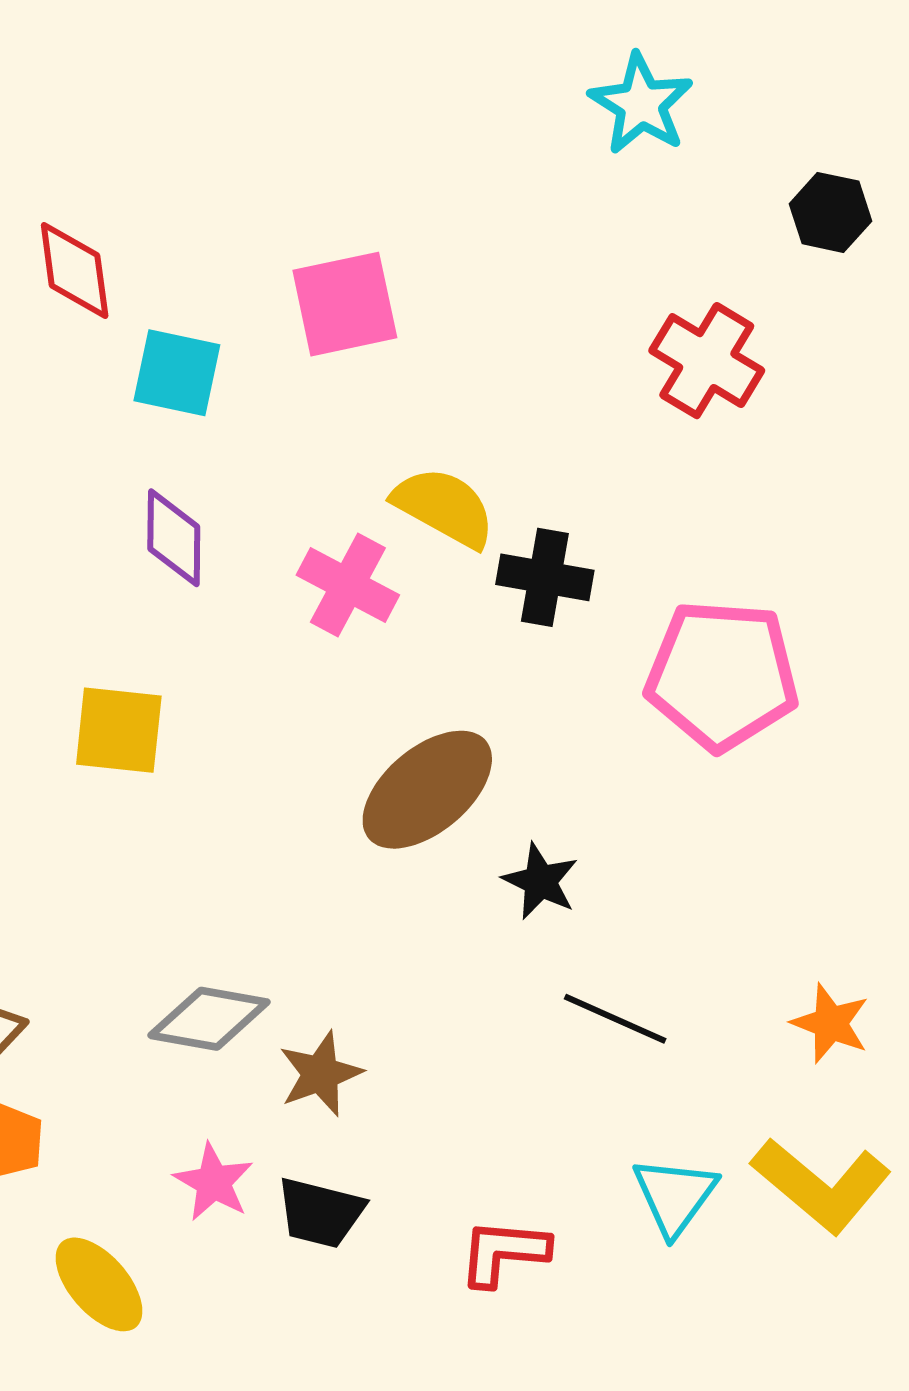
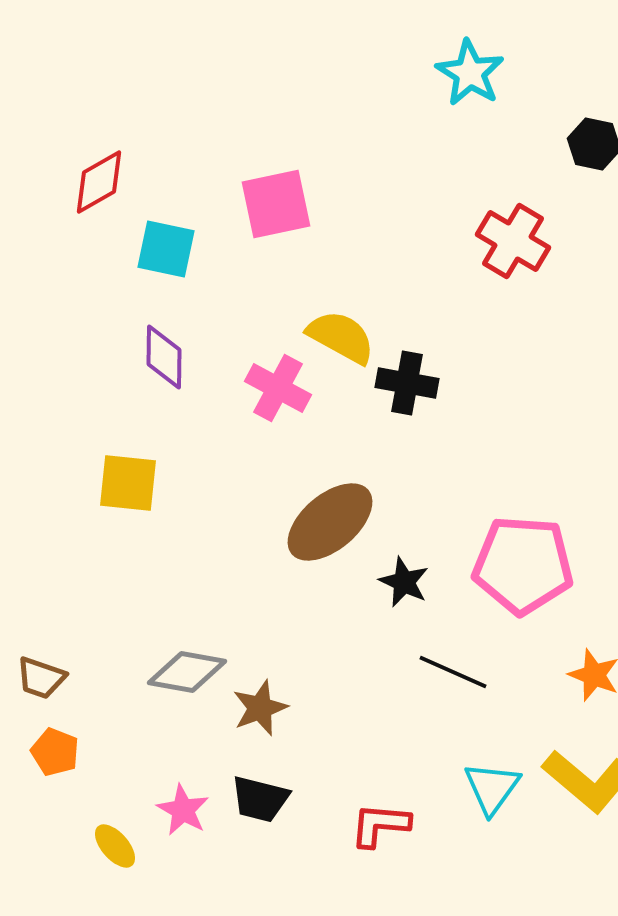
red diamond: (75, 270) -> (99, 182), turned 68
pink pentagon: (722, 675) -> (523, 565), moved
pink star: (214, 1182) -> (183, 810), moved
yellow ellipse: (99, 1284) -> (115, 846), size x0.7

